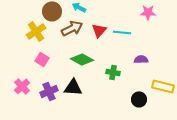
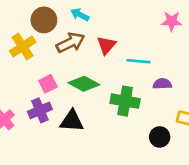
cyan line: (122, 32) -> (138, 61), moved
pink square: (42, 59) -> (48, 84), moved, turned 32
green cross: (113, 72) -> (125, 101), size x1.5
purple cross: (49, 91) -> (40, 110), moved

